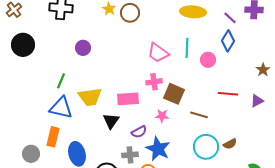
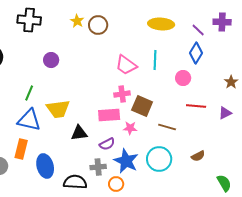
pink circle: (208, 60) -> (183, 78), moved
pink rectangle: (128, 99) -> (109, 115), moved
black triangle: (111, 121) -> (79, 133), turned 48
cyan circle: (206, 147) -> (159, 159), moved

